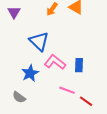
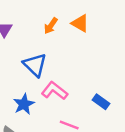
blue rectangle: (79, 65) -> (101, 102), moved, turned -56

